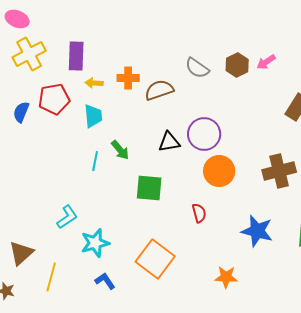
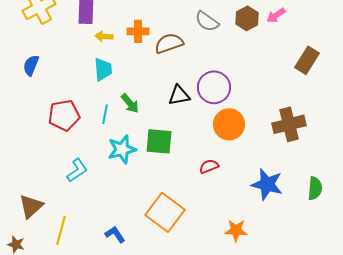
red pentagon: (54, 99) -> (64, 115), moved
red semicircle: (199, 213) -> (209, 166), turned -96
cyan star: (95, 243) -> (122, 149), moved

